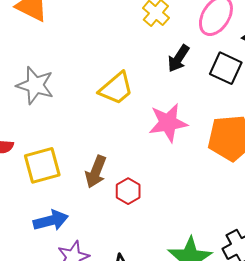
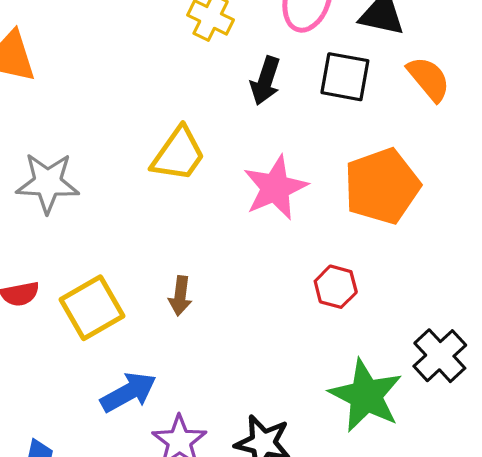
brown arrow: (96, 172) -> (180, 296), size x0.7
red hexagon: (128, 191) -> (336, 287), moved

